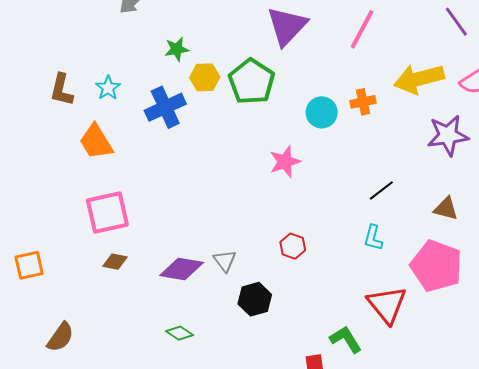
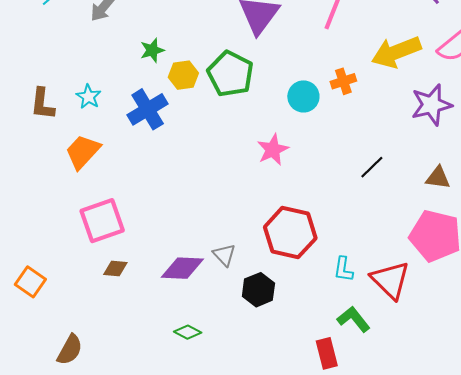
orange trapezoid: (96, 142) -> (83, 152), turned 81
cyan L-shape: (373, 238) -> (343, 269), moved
red hexagon: (293, 246) -> (290, 233), size x2.0
orange square: (29, 265) -> (30, 282), turned -36

